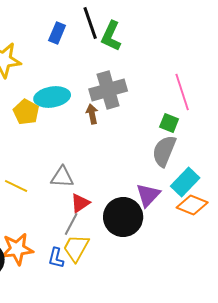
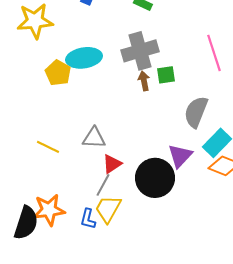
brown arrow: (92, 114) -> (144, 81), moved
green square: (169, 123) -> (166, 75), moved, turned -30

